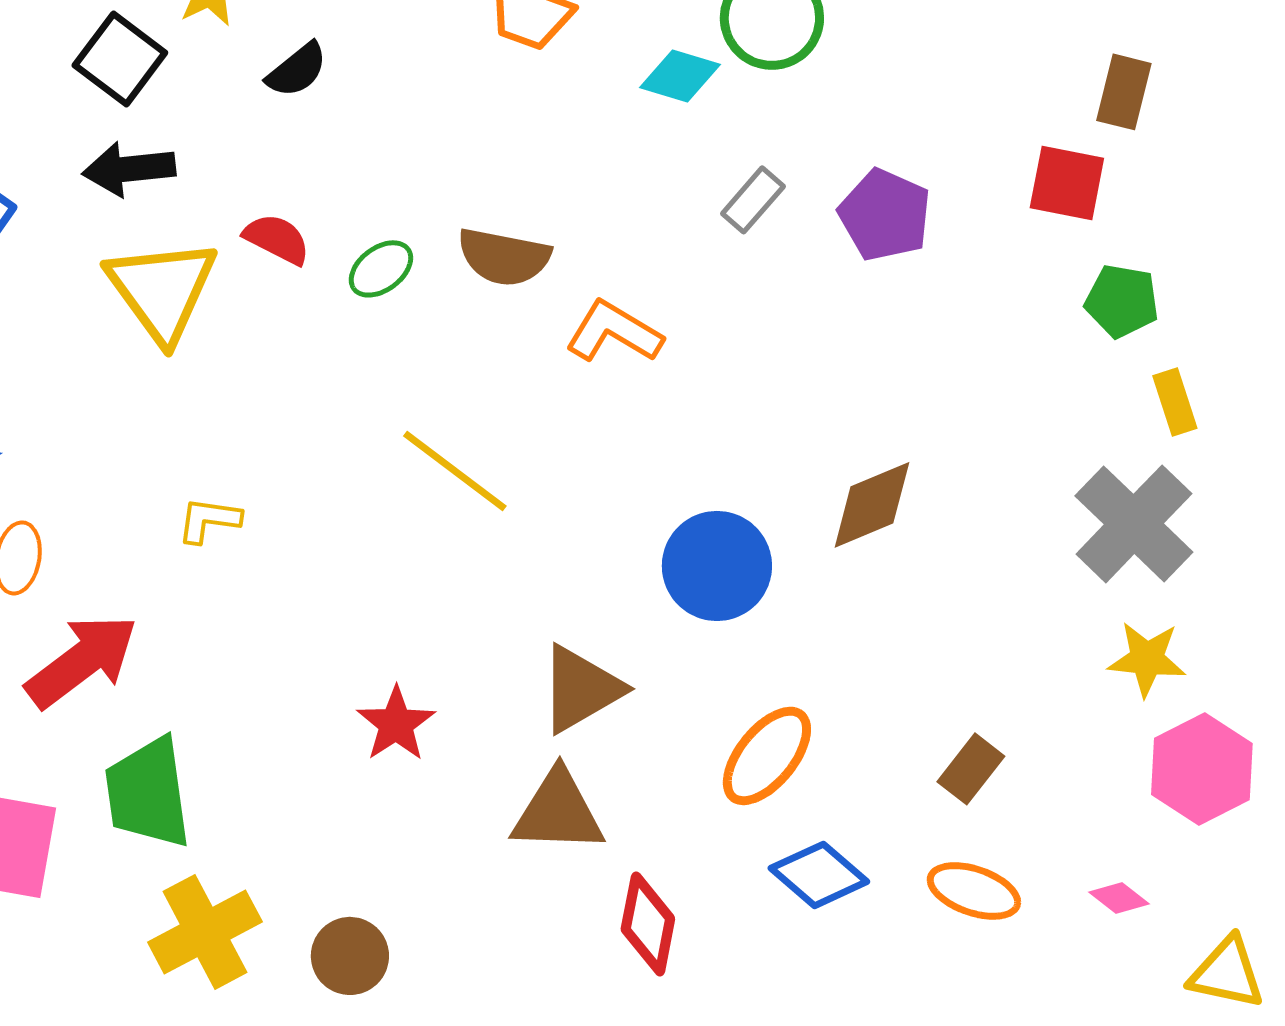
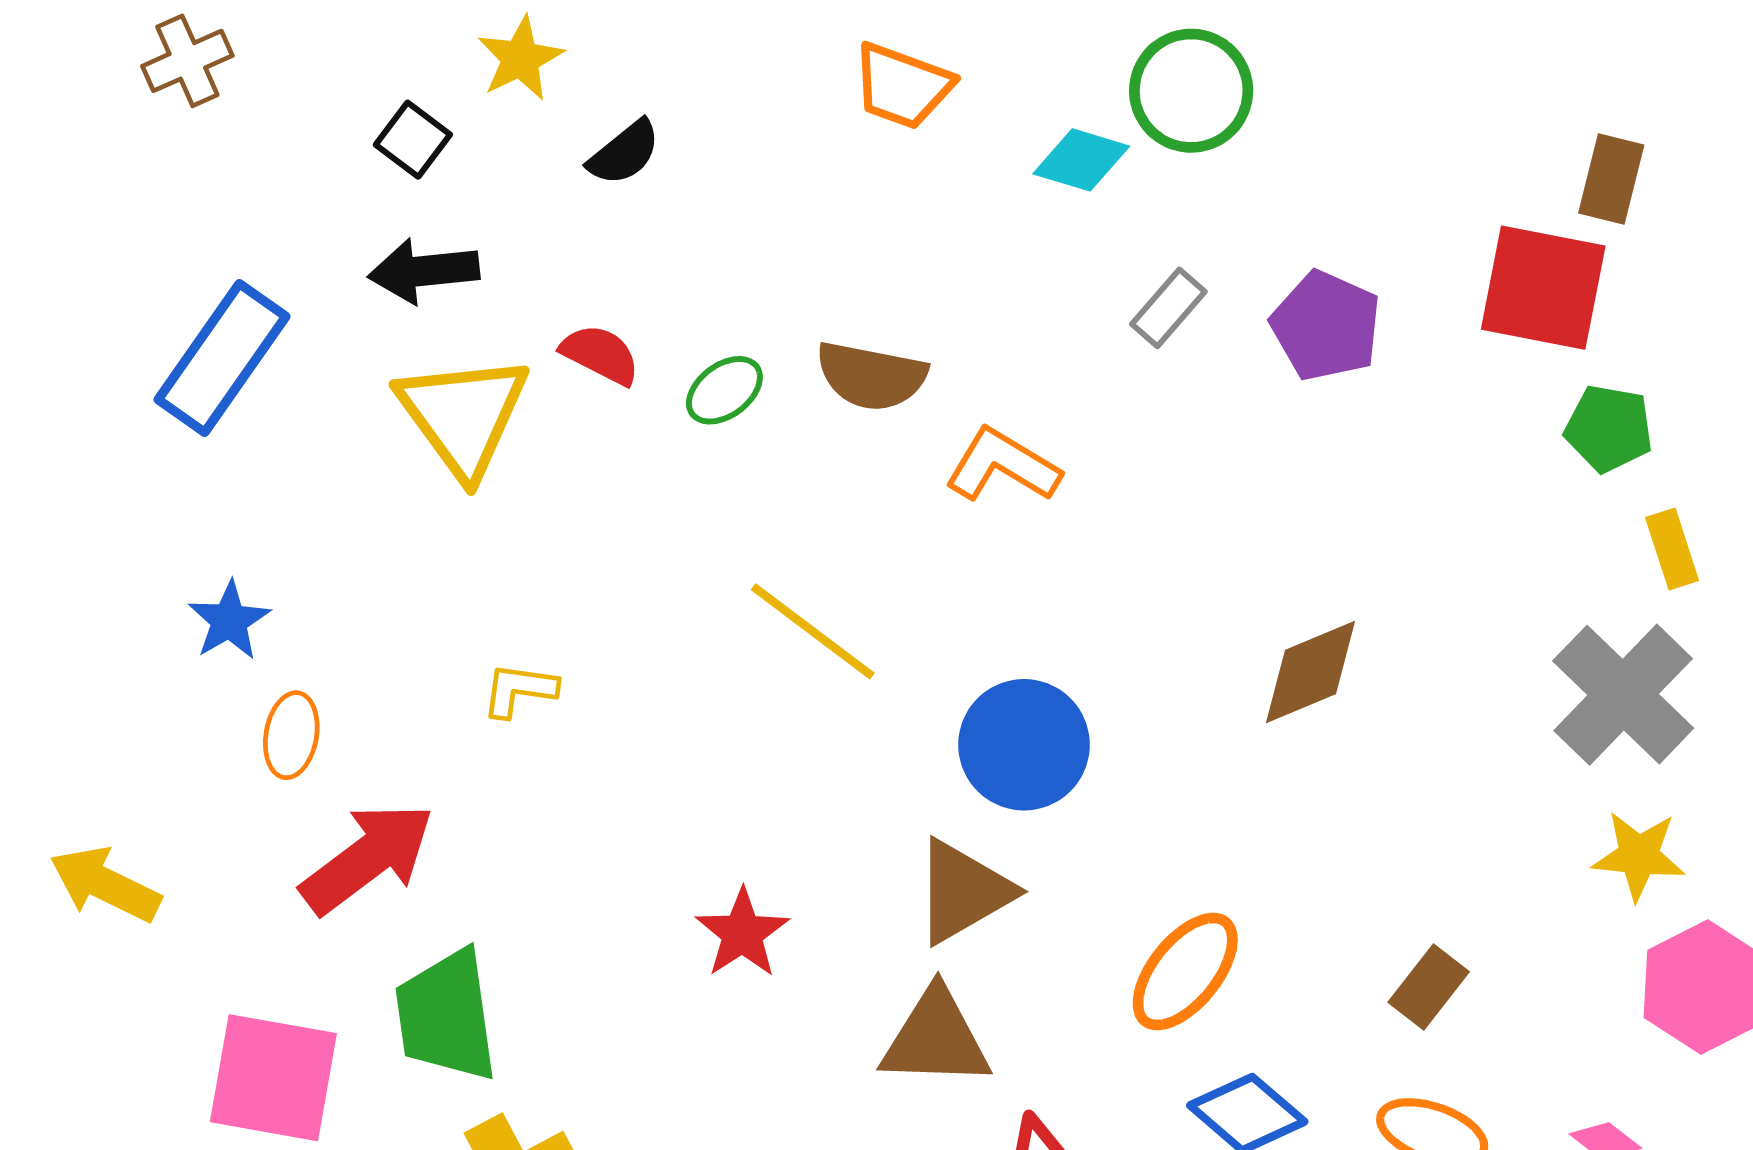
black square: (120, 59) -> (413, 140), size x0.7
red square: (1067, 183) -> (1543, 288), size x1.4
blue circle: (717, 566) -> (1024, 745), moved

